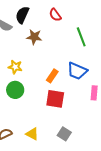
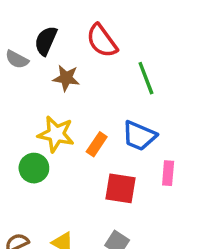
red semicircle: (55, 15) -> (102, 41), size x1.5
yellow star: (15, 67) -> (56, 134), moved, size x1.5
red square: (55, 99) -> (121, 188), moved

